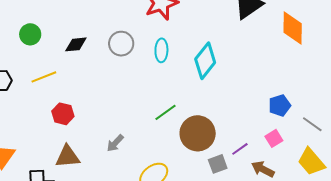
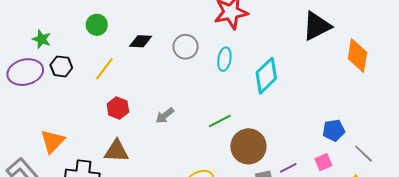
yellow line: (44, 77) -> (104, 69), turned -40
gray arrow: (115, 143) -> (165, 116), moved

